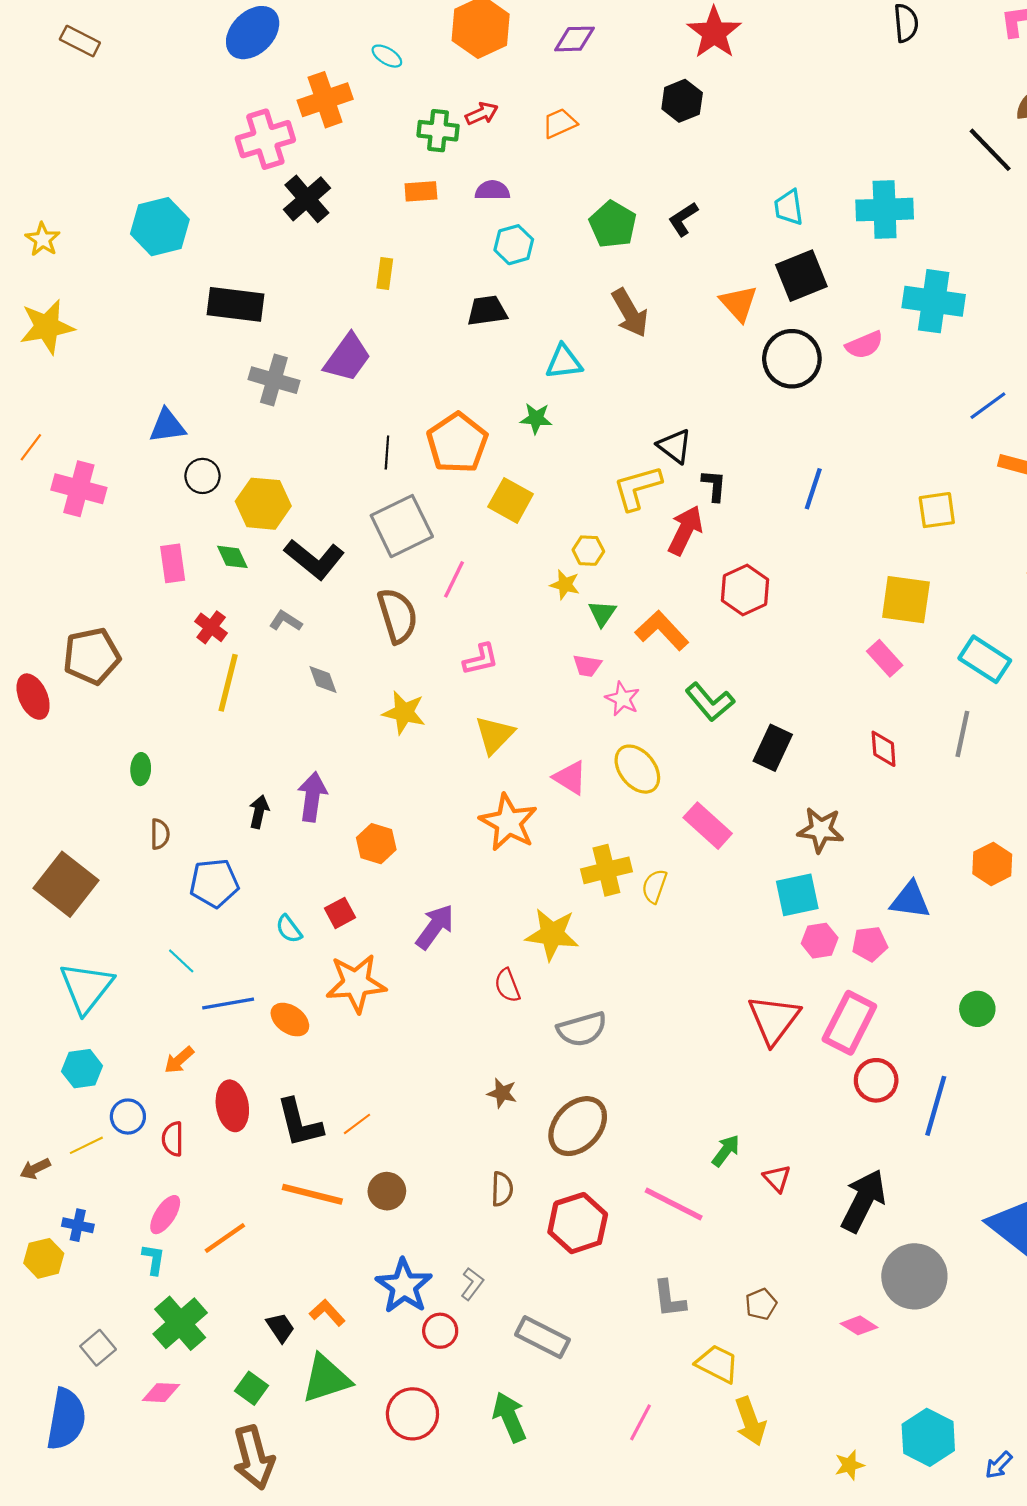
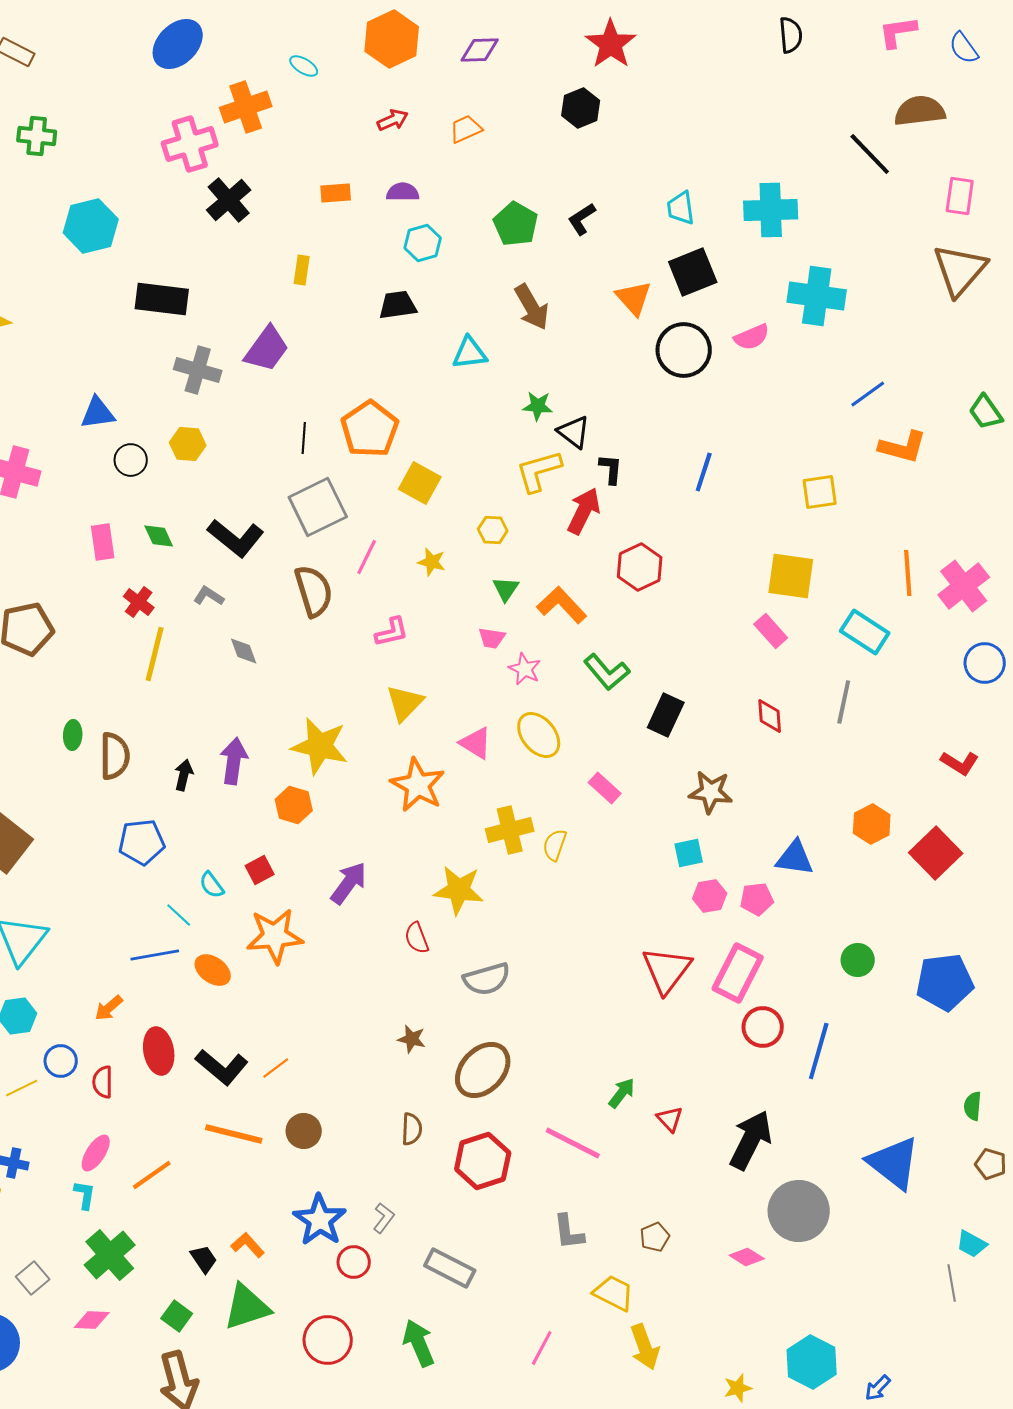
green cross: (438, 131) -> (37, 136), moved
green star: (536, 418) -> (538, 406), moved
yellow hexagon: (263, 504) -> (188, 444), moved, size x0.7
yellow star: (565, 585) -> (432, 562), moved
yellow star: (404, 713) -> (320, 746), moved, size x1.4
pink rectangle: (708, 826) -> (605, 788), size x0.7
brown semicircle: (160, 834) -> (115, 756), moved, size x1.6
cyan square: (797, 895) -> (689, 853), size x0.7
cyan line: (181, 961) -> (179, 915), moved
black L-shape: (299, 1123) -> (222, 1067), turned -36

